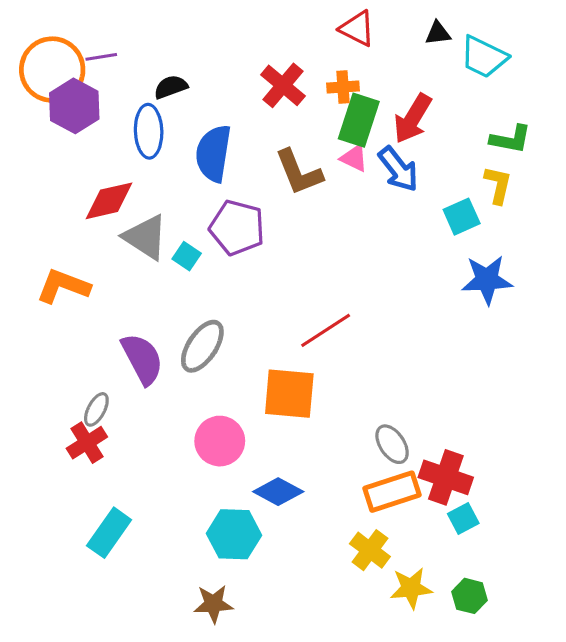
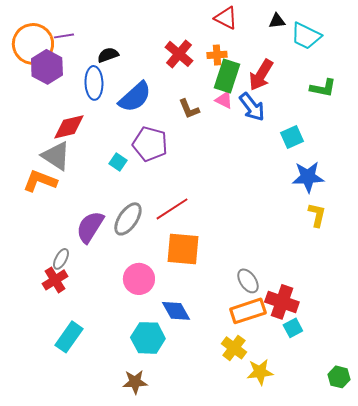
blue semicircle: (213, 153) -> (135, 97), turned -141
brown L-shape: (299, 172) -> (189, 109), size x0.7
yellow L-shape: (498, 185) -> (317, 215), moved
gray triangle: (145, 237) -> (56, 156), moved
red line: (326, 330) -> (172, 209), moved
purple semicircle: (142, 359) -> (90, 227), turned -120
blue diamond: (278, 492) -> (176, 311), turned 32
green hexagon: (470, 596) -> (339, 377), moved

